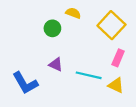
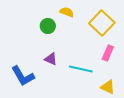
yellow triangle: (116, 85) -> (108, 87), moved

